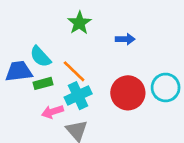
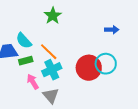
blue arrow: (125, 39) -> (112, 30), moved
cyan circle: (166, 87) -> (106, 64), moved
pink arrow: (52, 112) -> (33, 82), turned 77

